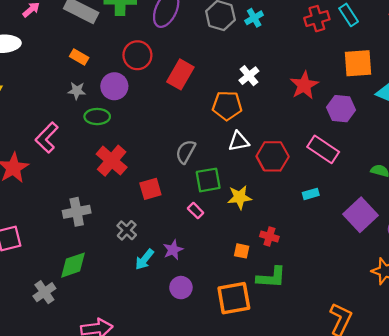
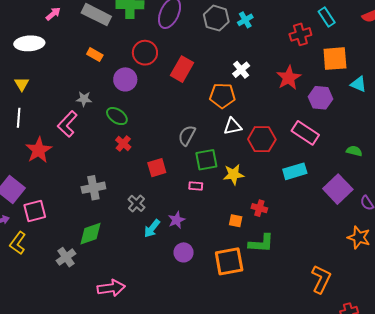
red cross: (317, 19) -> (300, 34), moved
gray star: (77, 91) -> (84, 99), moved
green ellipse: (97, 117) -> (117, 116), moved, turned 35
red cross: (112, 161) -> (123, 143), size x0.6
cyan rectangle: (311, 194) -> (295, 171), size x1.6
pink rectangle: (196, 211) -> (196, 186), turned -40

